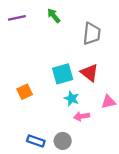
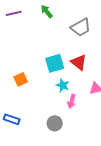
gray trapezoid: (92, 34) -> (81, 27), turned 55
pink arrow: (82, 116) -> (72, 101), turned -64
blue rectangle: (36, 141) -> (12, 119), moved

